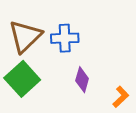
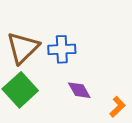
purple diamond: (82, 80) -> (79, 90), turned -45

